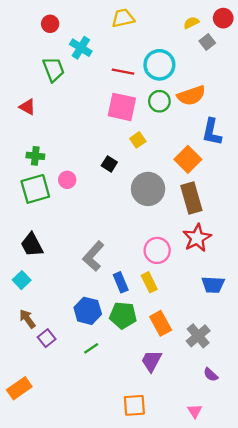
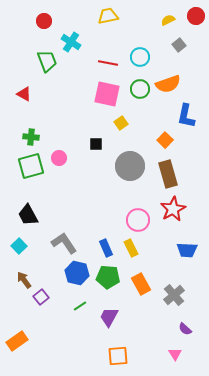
gray square: (207, 42) -> (179, 45), moved
cyan circle: (159, 65) -> (140, 57), size x0.7
orange square: (188, 159) -> (165, 140), size x0.7
black square: (109, 164) -> (96, 144), turned -32
gray L-shape: (93, 256) -> (64, 243), moved, turned 104
purple trapezoid: (151, 361) -> (109, 317), moved
pink triangle: (195, 411) -> (175, 354), moved

